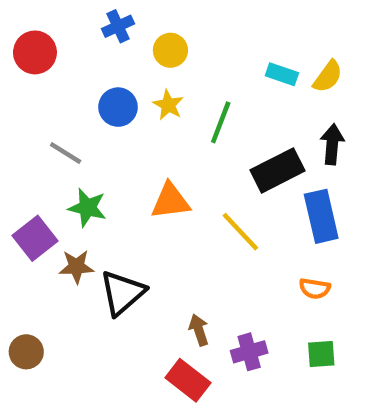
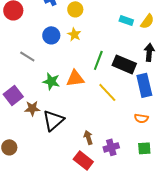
green line: (221, 122) -> (98, 60), moved
black rectangle: (278, 170) -> (124, 64), turned 50
green star: (87, 208) -> (51, 81), moved

